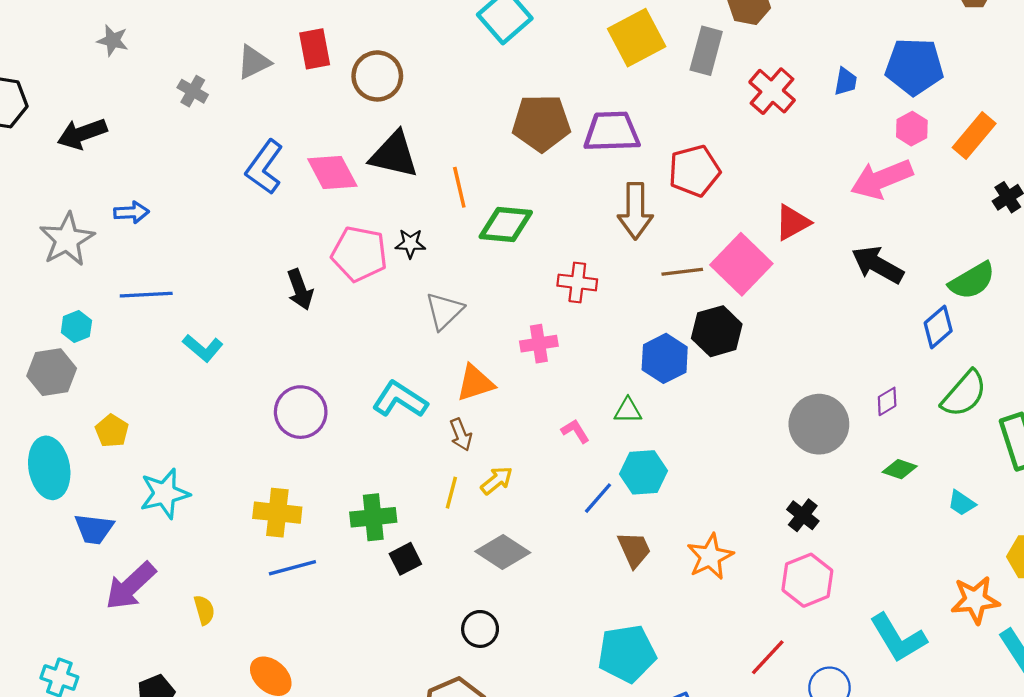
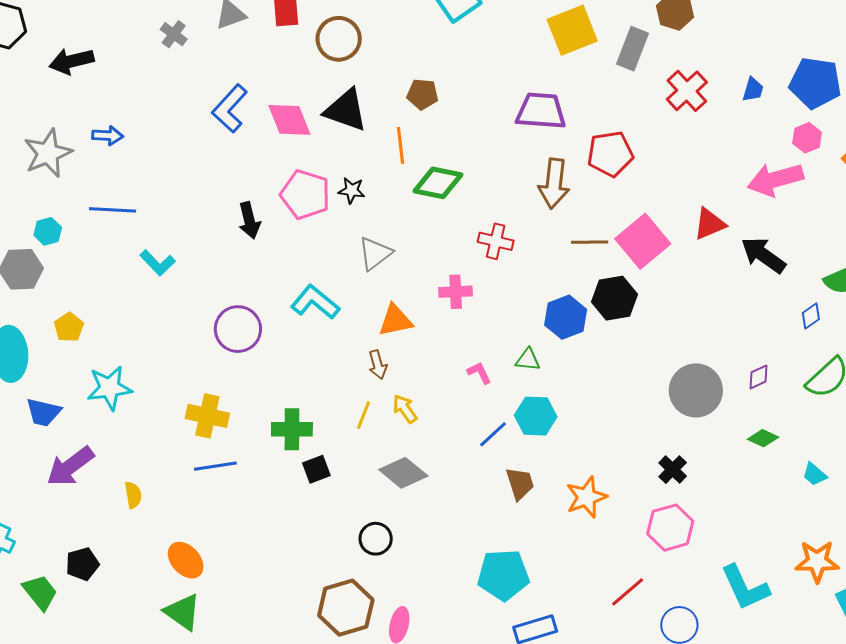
brown pentagon: (541, 123) -> (423, 94), moved, size x0.6
red triangle: (792, 222) -> (710, 224), moved
blue diamond: (938, 327) -> (811, 316), size x0.7
cyan L-shape: (400, 399) -> (315, 302), moved
yellow arrow: (497, 480) -> (405, 409), turned -92

